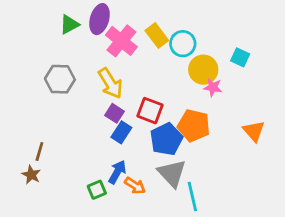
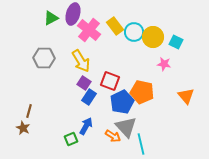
yellow circle: (203, 70) -> (153, 37), moved
pink star: (213, 87) -> (164, 64), moved
orange arrow: (135, 186) -> (113, 136), moved

